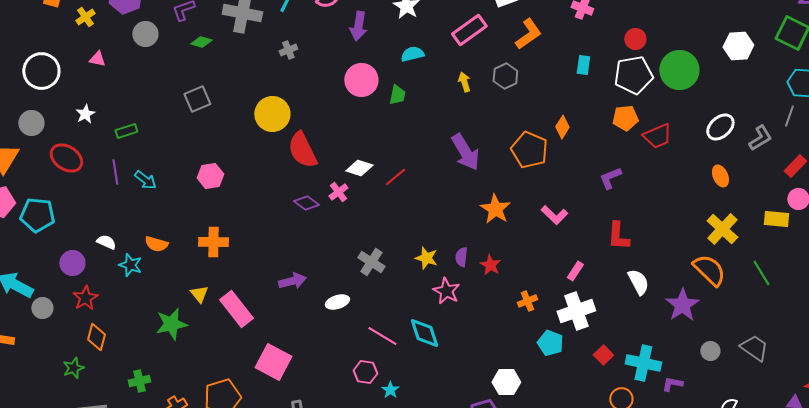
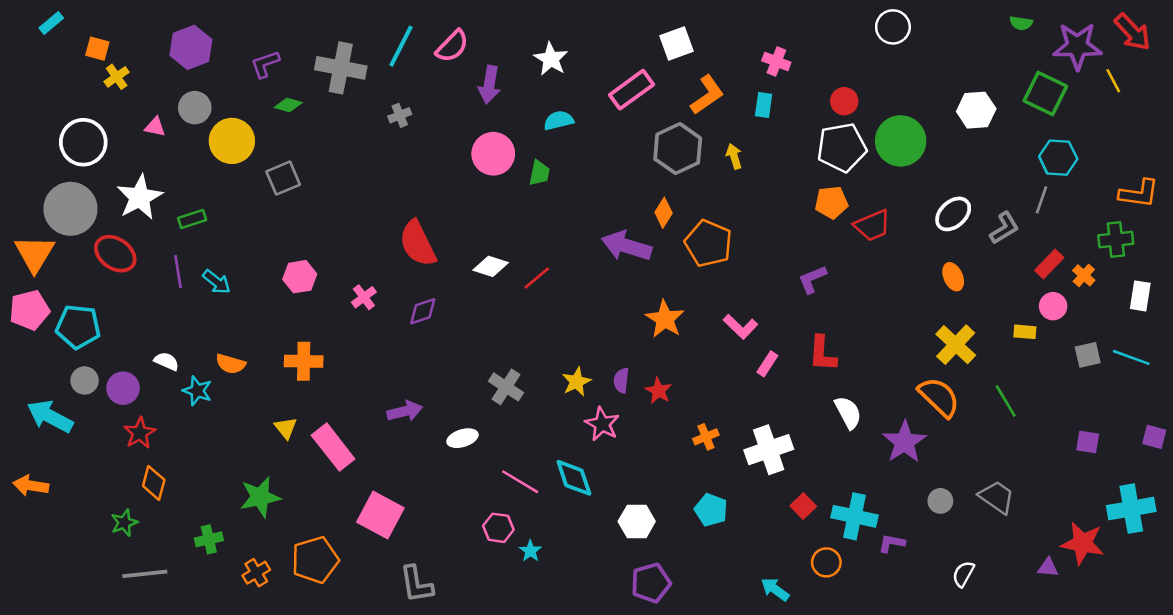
yellow cross: (85, 17) -> (117, 77), moved
gray circle: (145, 34) -> (195, 108), moved
cyan rectangle: (583, 65) -> (764, 105), moved
gray hexagon: (505, 76) -> (678, 149), size x1.5
yellow arrow: (464, 82) -> (734, 156), moved
white star: (85, 114) -> (140, 197), size x1.8
yellow circle: (272, 114) -> (232, 141), moved
gray circle: (31, 123) -> (70, 209), size x1.6
orange diamond: (562, 127) -> (664, 213), moved
purple arrow: (465, 152) -> (626, 246), turned 138
pink cross: (338, 192) -> (364, 297), moved
purple diamond: (306, 203) -> (423, 311), turned -55
yellow rectangle: (776, 219) -> (1025, 332), size x0.7
yellow star: (426, 258) -> (576, 382), turned 30
pink rectangle: (575, 271) -> (767, 364), moved
gray circle: (42, 308) -> (85, 380), moved
green star: (171, 324) -> (260, 497), moved
cyan pentagon: (550, 343) -> (711, 510), moved
white hexagon: (506, 382) -> (637, 521), moved

